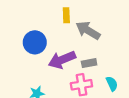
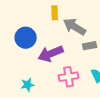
gray rectangle: (89, 63) -> (90, 46), moved

